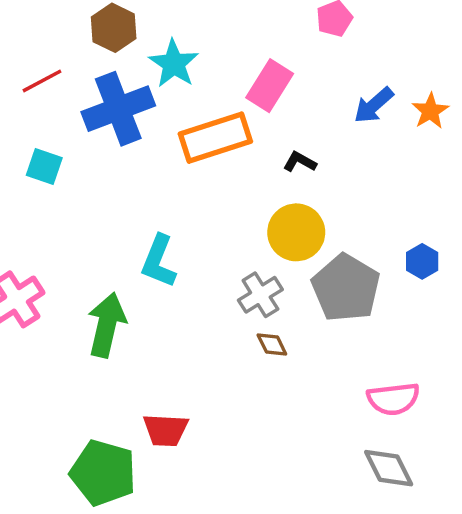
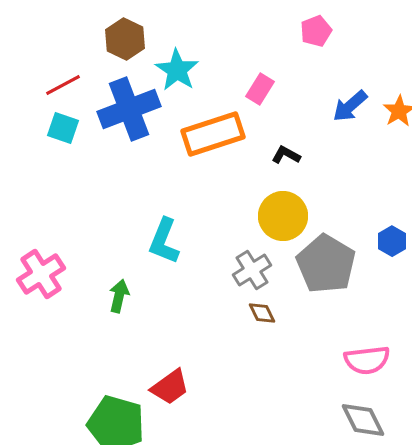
pink rectangle: (270, 86) -> (260, 89), size x0.7
cyan square: (44, 166) -> (63, 128), moved
green arrow: (107, 325) -> (119, 296), size x0.6
red trapezoid: (166, 430) -> (170, 387), turned -39

